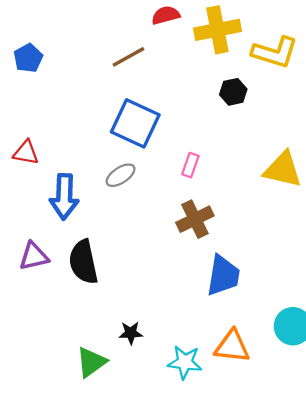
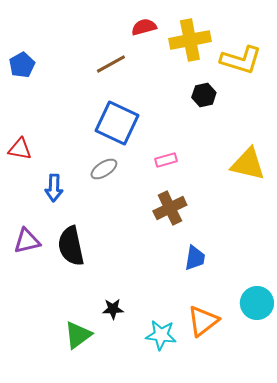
pink rectangle: (190, 165) -> (166, 160), turned 55
blue arrow: (64, 197) -> (54, 188), size x0.7
blue trapezoid: (223, 275) -> (195, 258), size x0.7
orange triangle: (232, 346) -> (203, 321), turned -44

